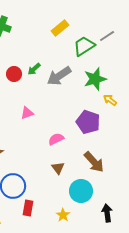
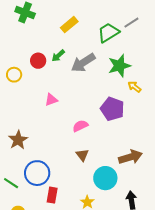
yellow rectangle: (60, 28) -> (69, 25), moved
brown arrow: (94, 162) -> (130, 157), moved, turned -65

